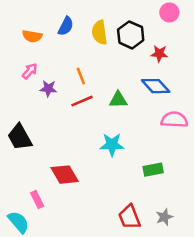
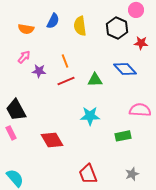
black hexagon: (131, 35) -> (117, 28), moved
red star: (159, 54) -> (141, 43), moved
pink semicircle: (174, 120) -> (140, 110), moved
pink rectangle: (37, 200) -> (11, 133), moved
red trapezoid: (129, 217) -> (88, 174), moved

